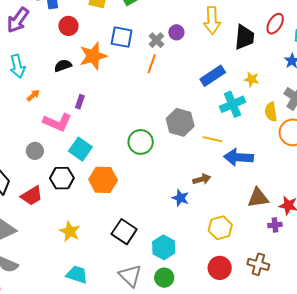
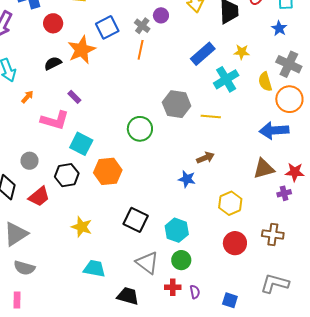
blue square: (122, 37) -> (107, 27), turned -30
purple rectangle: (80, 102) -> (74, 97), turned -56
gray circle: (35, 151) -> (29, 161), moved
blue arrow: (238, 157) -> (274, 130), moved

